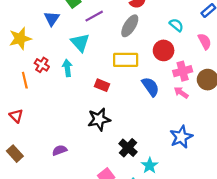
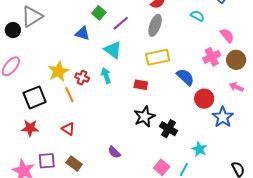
blue triangle: (52, 19) -> (82, 33), turned -35
yellow star: (20, 38) -> (58, 71), moved
pink semicircle: (205, 41) -> (227, 36), moved
red circle: (164, 50) -> (204, 99), moved
pink arrow: (181, 93) -> (236, 87), moved
black cross: (128, 148) -> (169, 129), moved
purple semicircle: (60, 150) -> (114, 152), turned -104

